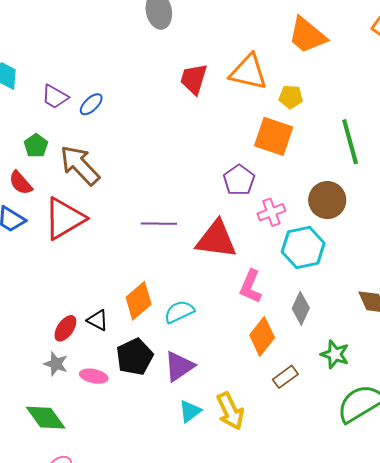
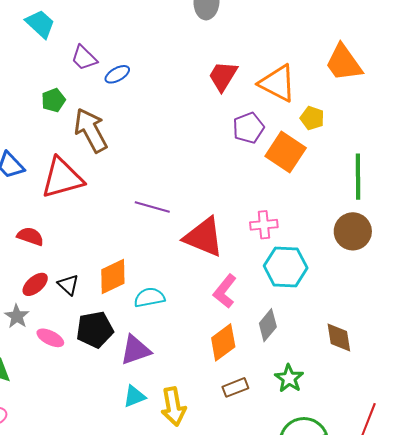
purple pentagon: (239, 180) -> (248, 128), moved
red semicircle: (21, 183) -> (30, 236), moved, turned 136
brown circle: (327, 200) -> (353, 231), moved

